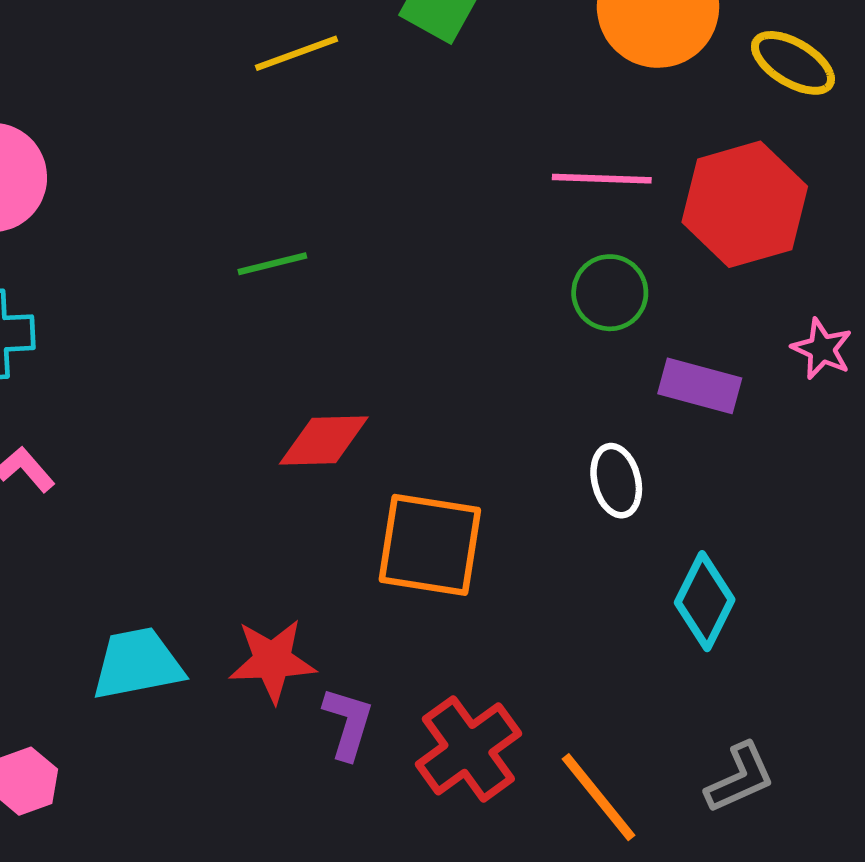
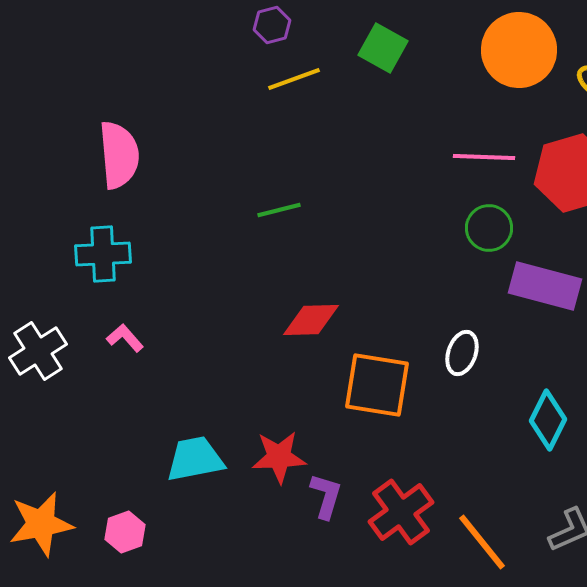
purple rectangle: (700, 386) -> (545, 286), size x1.4
white ellipse: (616, 481) -> (462, 353), moved, turned 33

